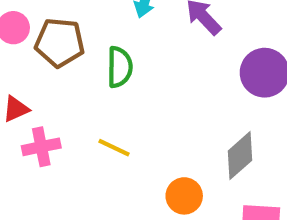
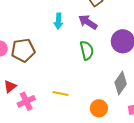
green semicircle: (120, 67) -> (87, 50), moved

